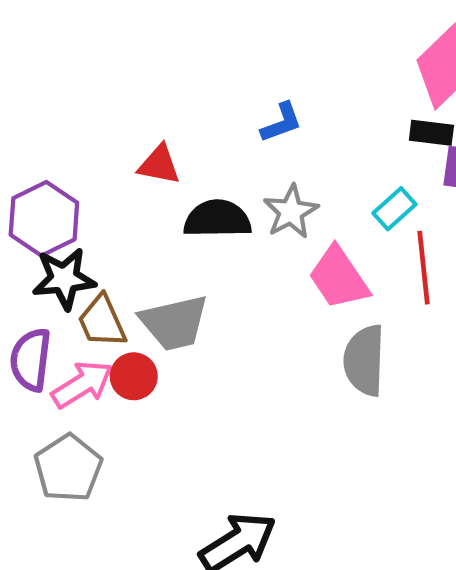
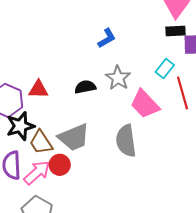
red triangle: (159, 165) -> (38, 89), moved
black semicircle: (217, 219) -> (85, 87), size x0.7
gray semicircle: (364, 360) -> (126, 141), moved

